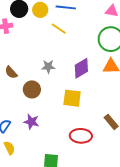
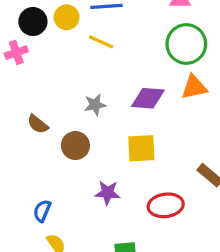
purple diamond: (81, 68) -> (148, 98), turned 45
purple star: (31, 122) -> (107, 193), moved

